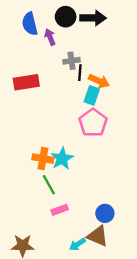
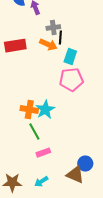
orange arrow: (99, 81) -> (48, 45), moved
pink pentagon: (93, 123) -> (71, 80), turned 30
blue circle: (105, 213) -> (85, 164), moved
cyan arrow: (77, 244) -> (41, 182), moved

